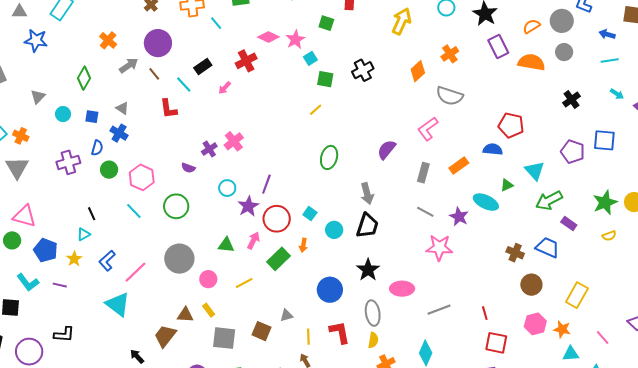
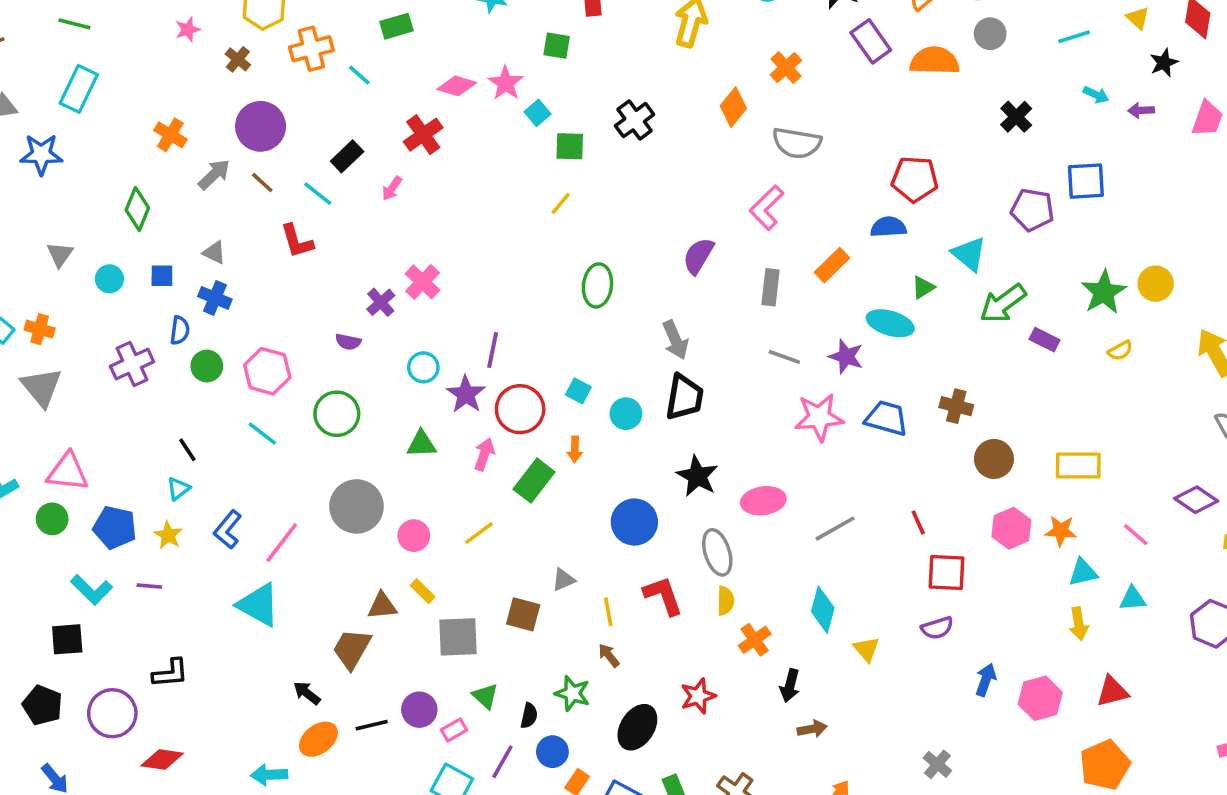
green triangle: (226, 245) -> (421, 444), moved
blue trapezoid: (547, 247) -> (886, 418), moved
yellow rectangle: (577, 295) -> (1078, 466), turned 70

